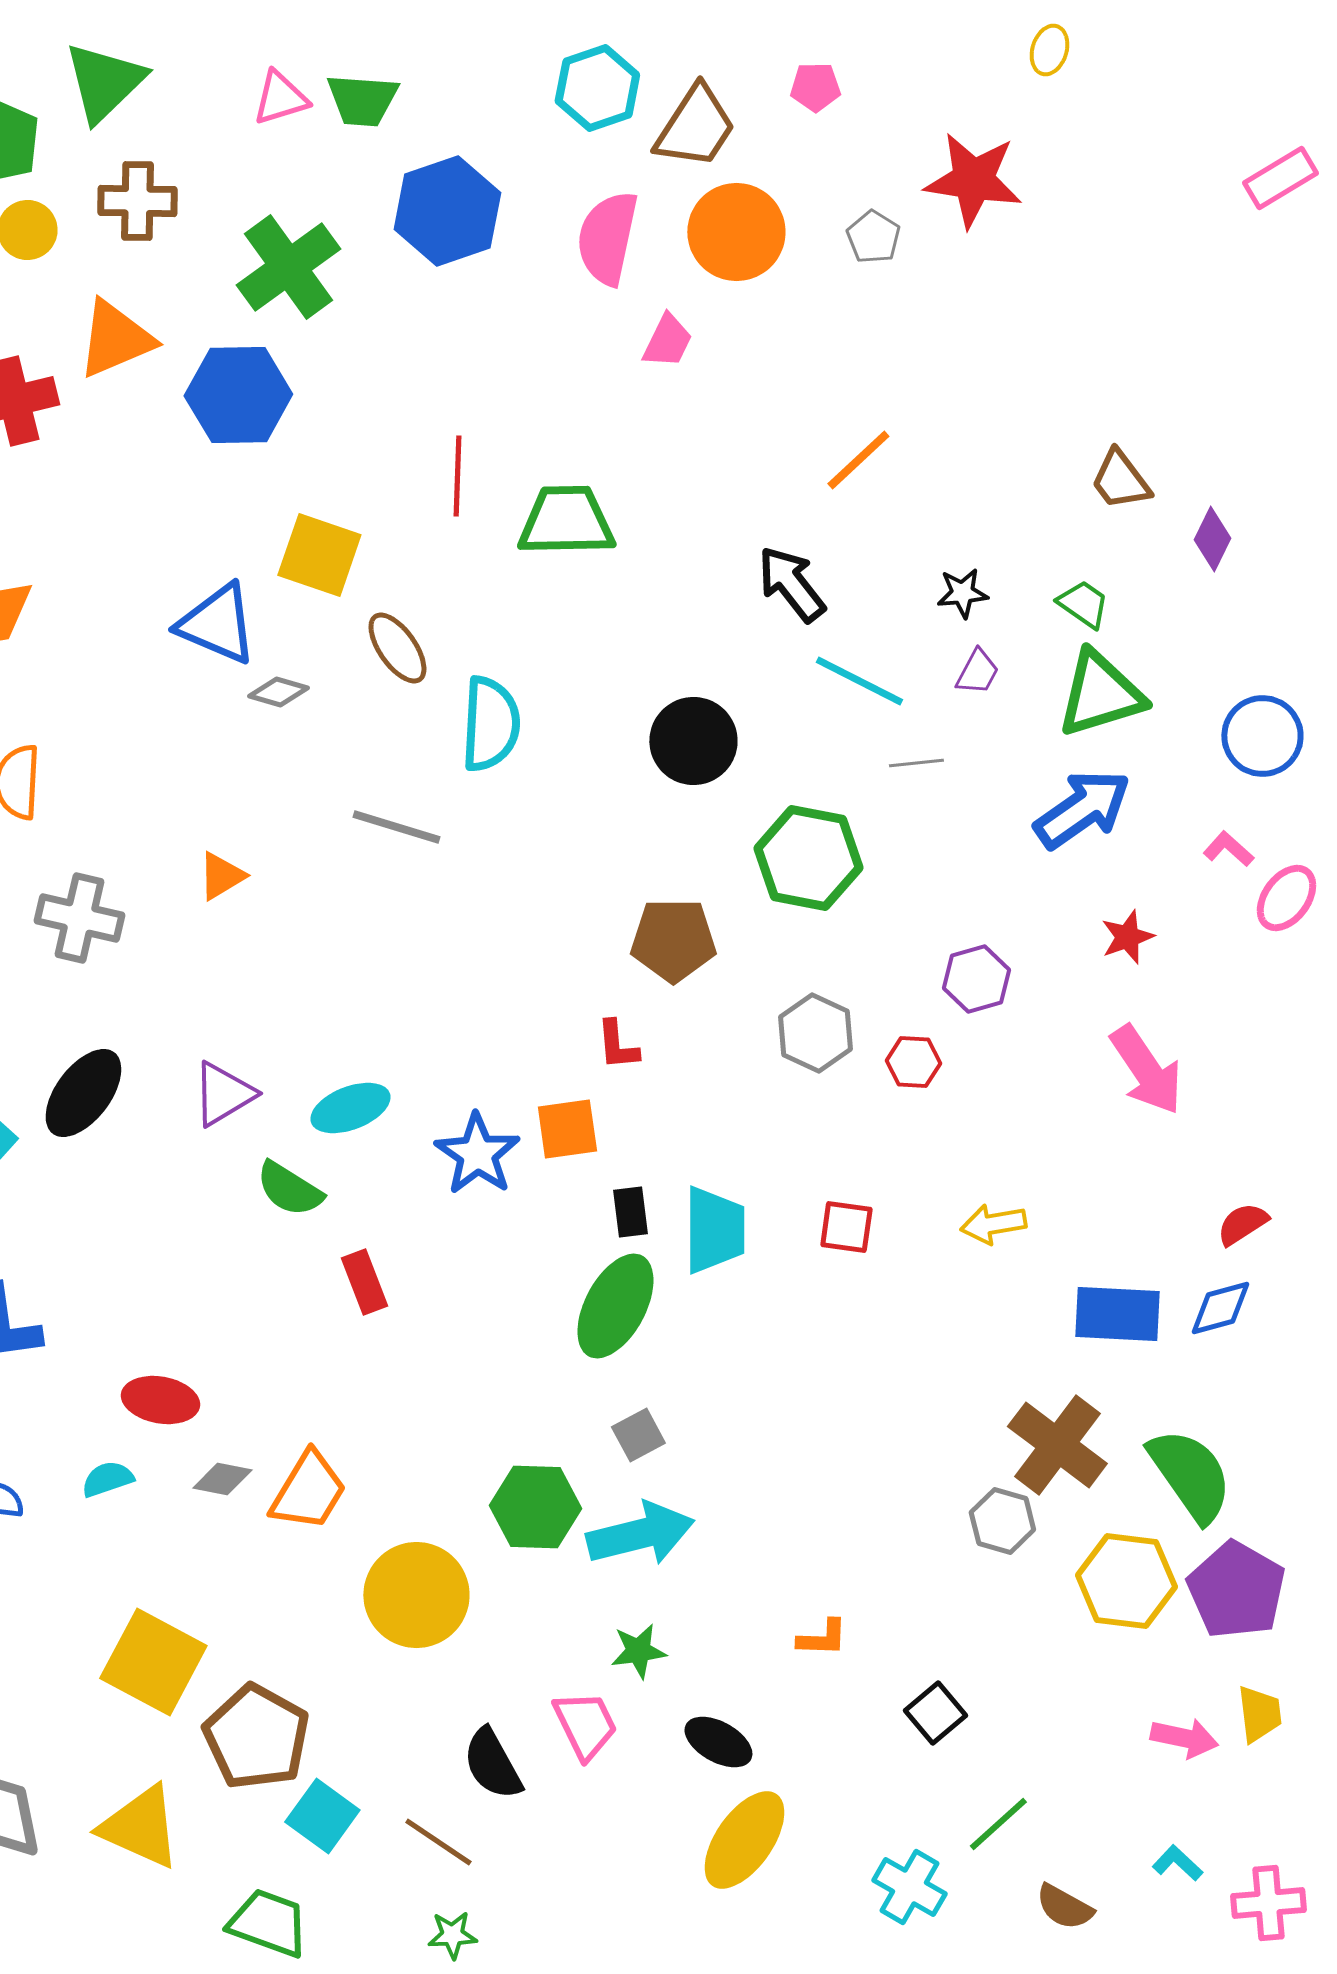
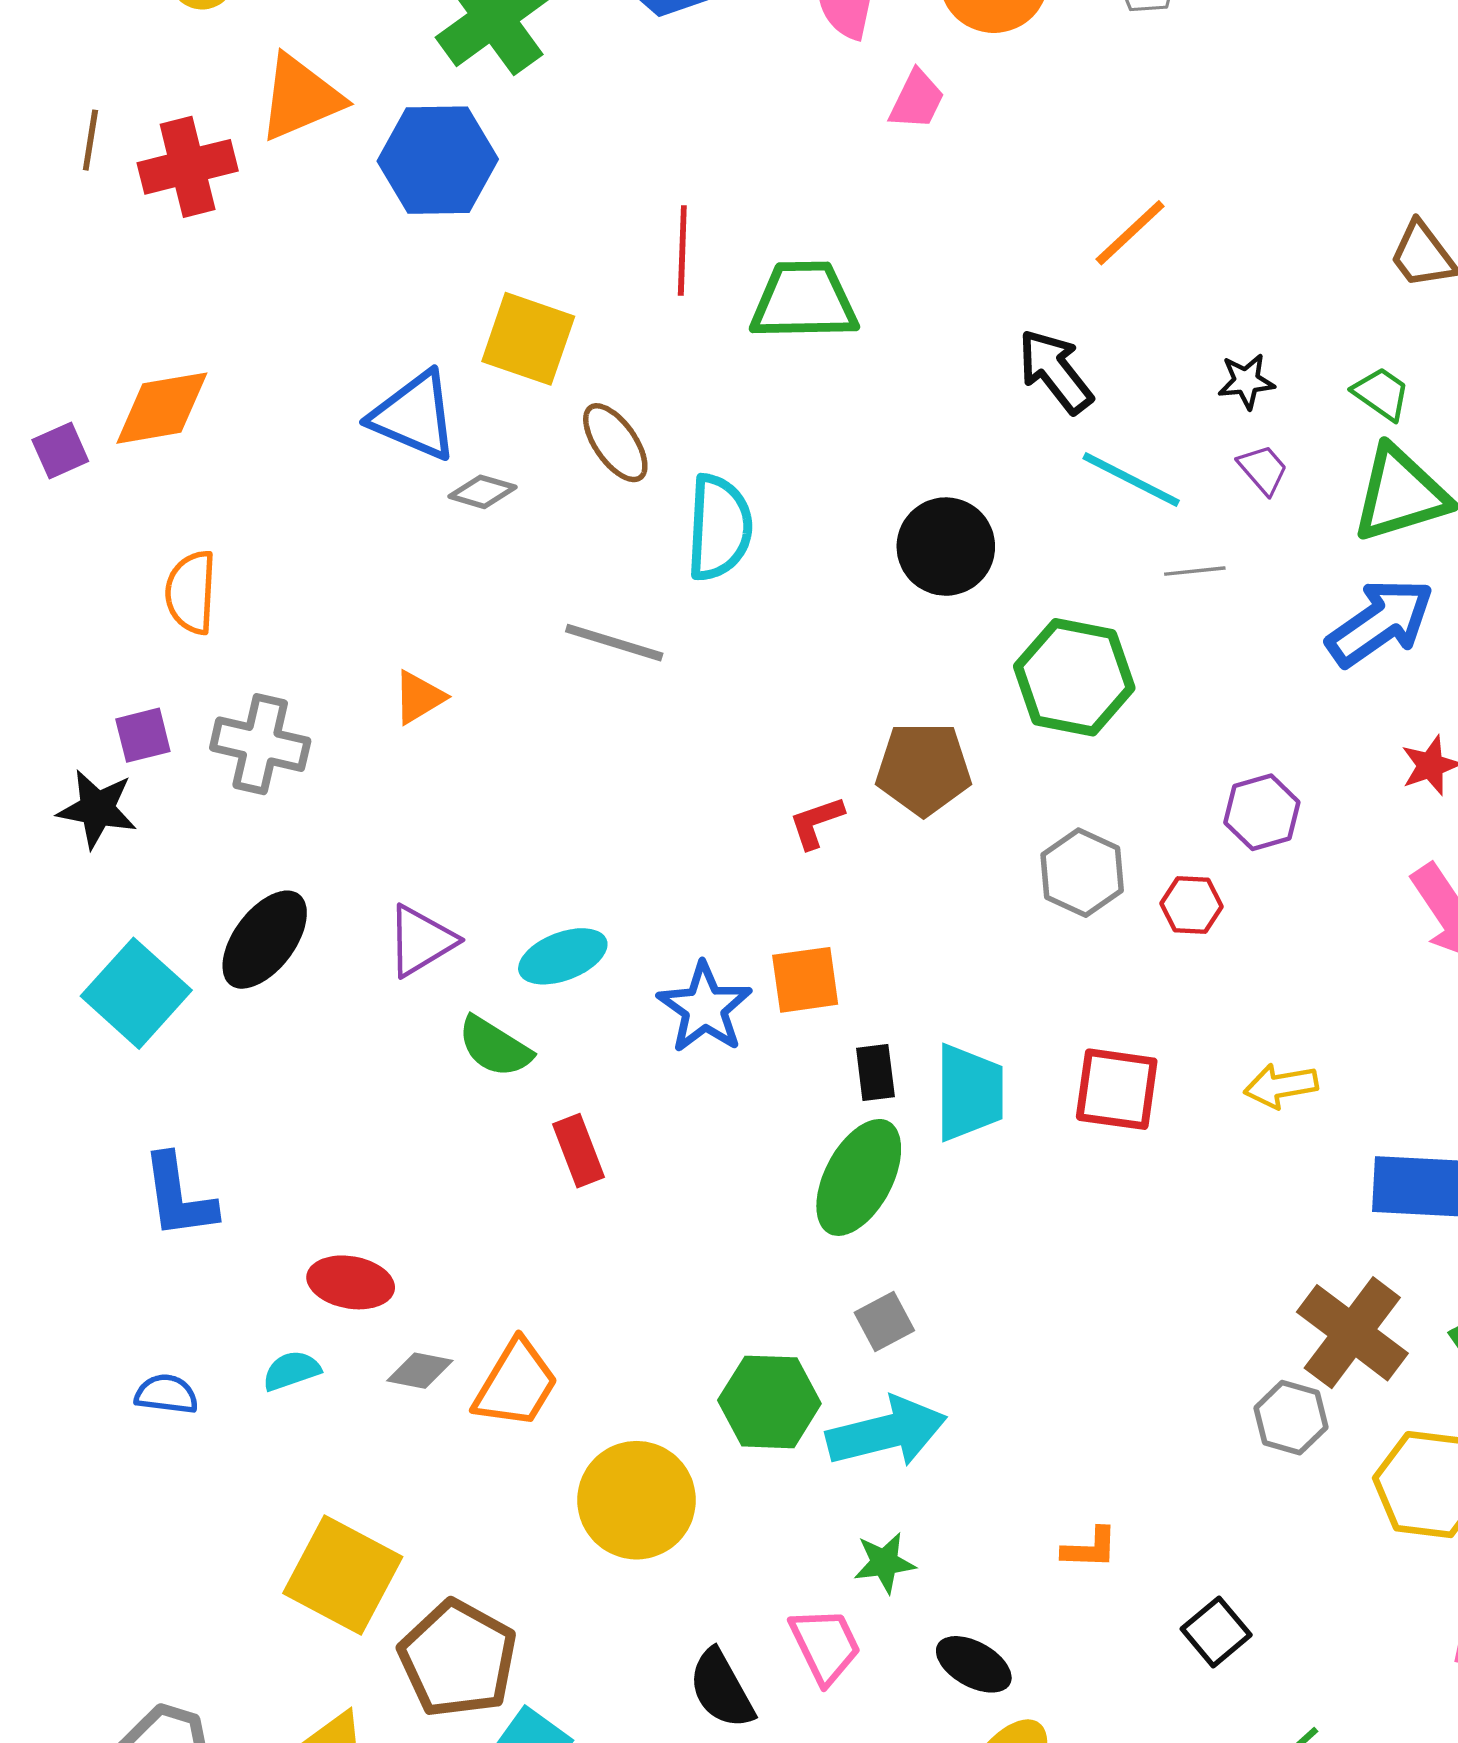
purple trapezoid: (977, 672) -> (1263, 469), turned -69
red L-shape: (617, 1045) -> (816, 822), moved, turned 76
red square: (846, 1227) -> (1117, 1089), size x1.4

